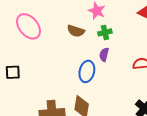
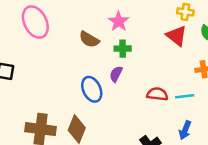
blue ellipse: (87, 71) -> (92, 89), turned -50

